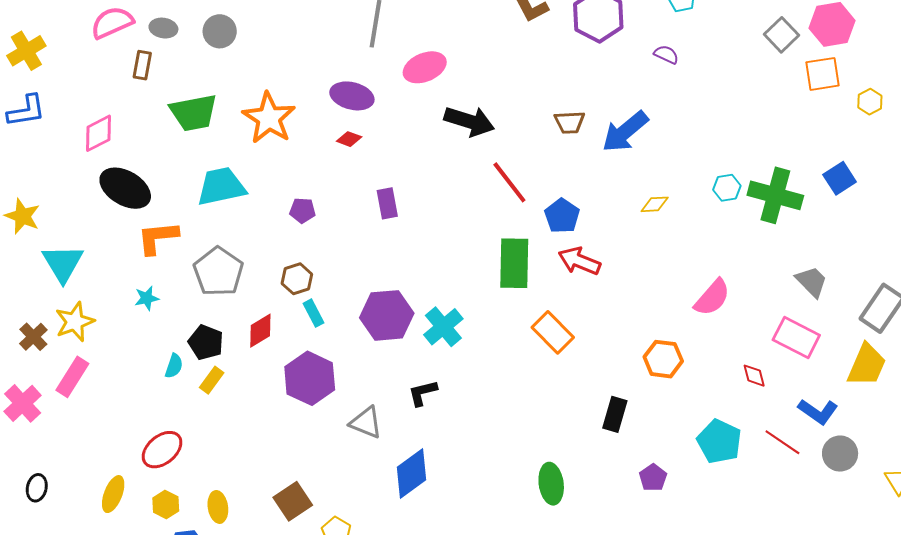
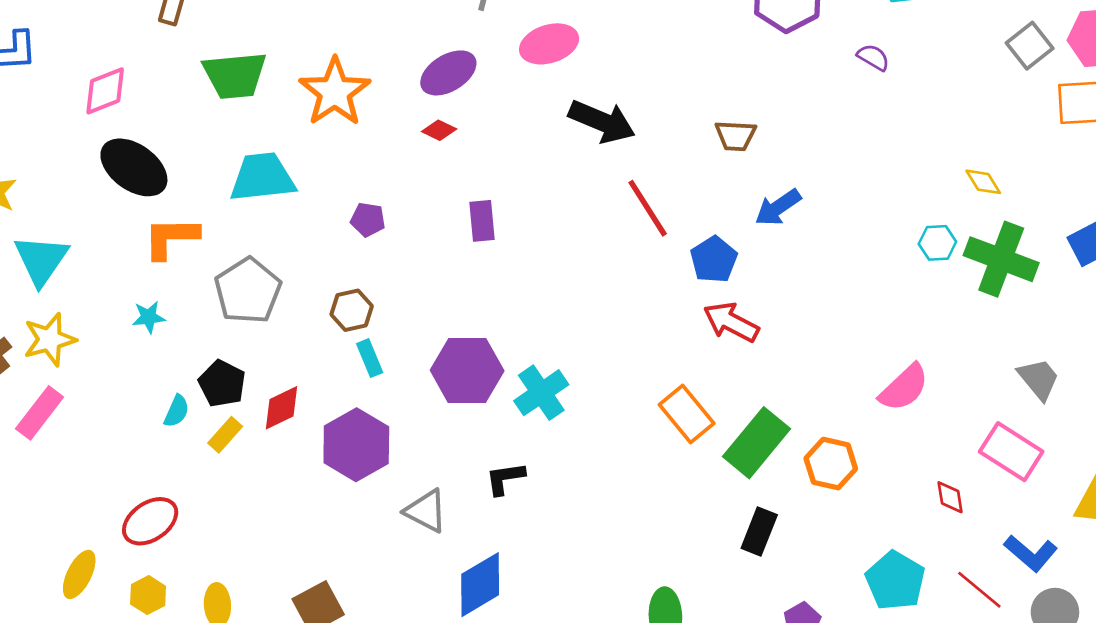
purple ellipse: (352, 96) -> (448, 73), turned -51
blue arrow: (625, 132) -> (778, 207), moved, size x0.7
yellow diamond: (655, 204) -> (983, 182), moved, turned 56
green rectangle: (514, 263) -> (757, 443), moved, turned 33
red diamond: (260, 331) -> (281, 408), moved

